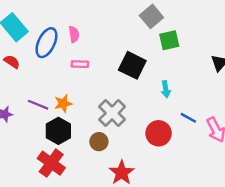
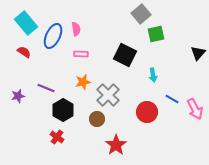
orange star: (63, 103) -> (83, 82), moved
red cross: (51, 163) -> (57, 137), size x0.6

